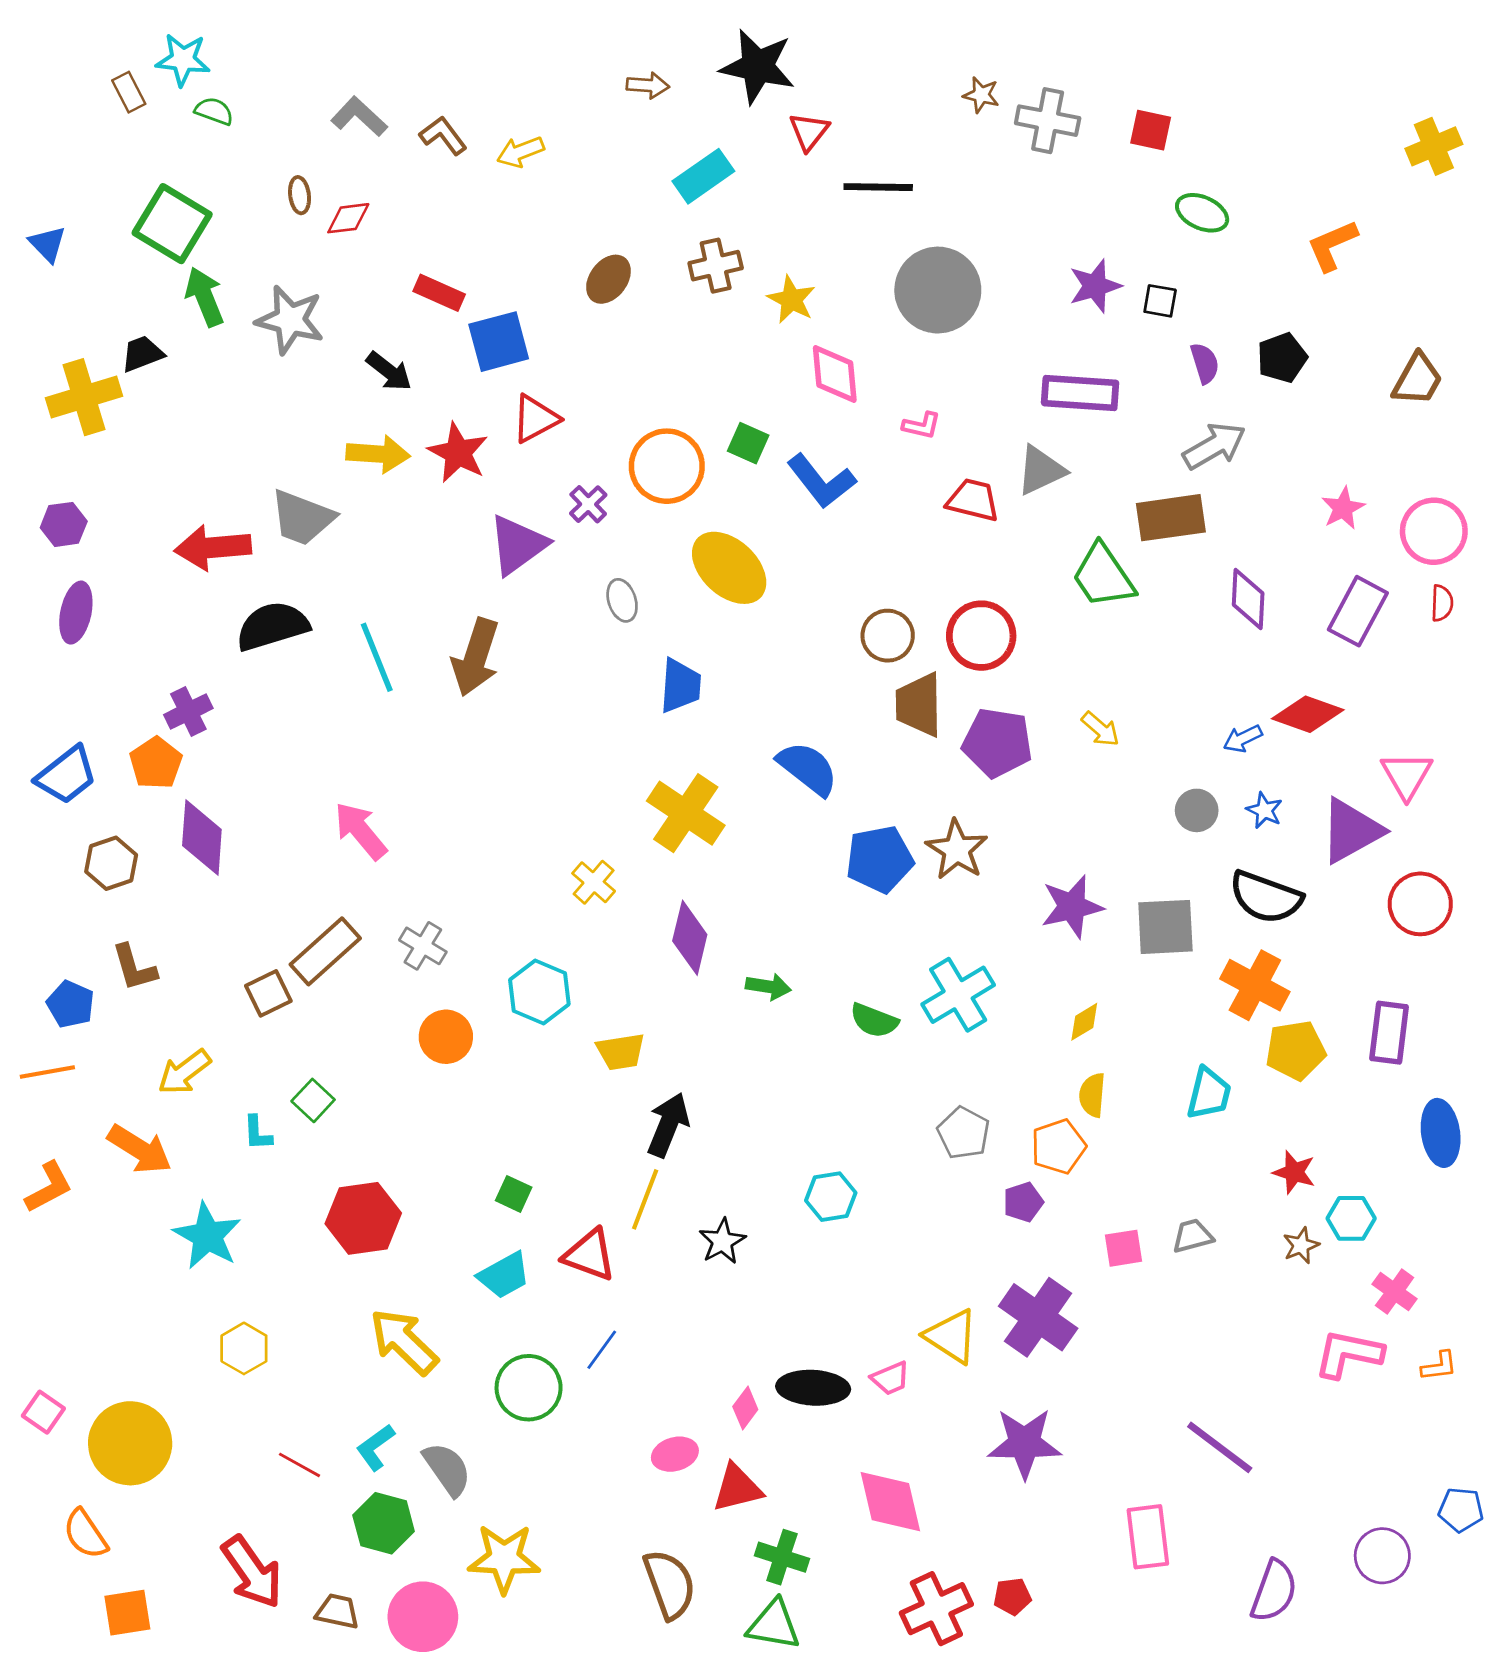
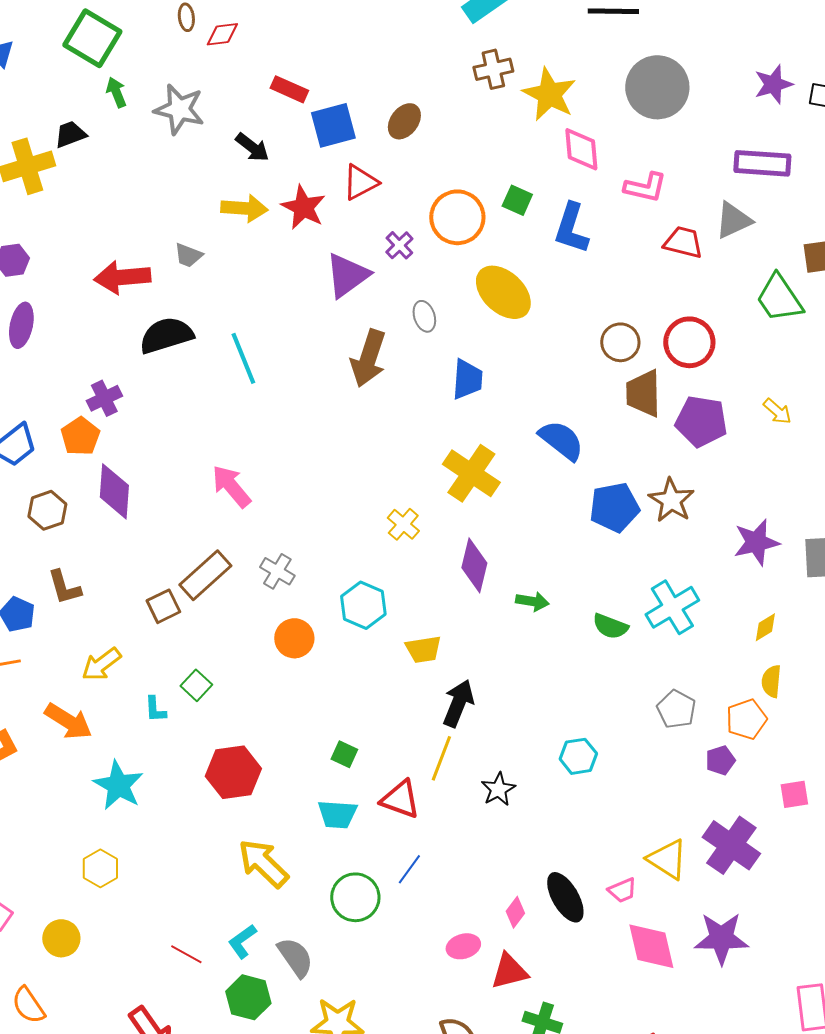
brown ellipse: (608, 279) -> (404, 121), moved
green arrow: (205, 297) -> (116, 92), size x0.7
yellow star: (791, 300) -> (549, 94), size x1.5
pink L-shape: (922, 426) -> (645, 187), size x1.5
blue L-shape: (821, 481) -> (571, 228), turned 56
gray trapezoid: (302, 518) -> (188, 255), size x0.6
brown arrow: (476, 657) -> (368, 358), moved
cyan trapezoid: (504, 1275) -> (337, 814), turned 33
yellow hexagon: (244, 1348) -> (100, 868), moved
black ellipse: (813, 1388) -> (565, 897), turned 57
yellow circle: (130, 1443) -> (61, 938), size x0.6
pink diamond: (890, 1502) -> (651, 946), moved

